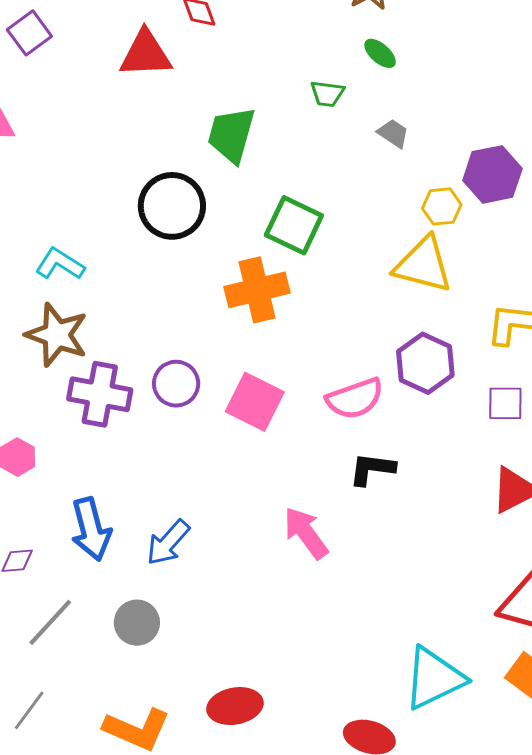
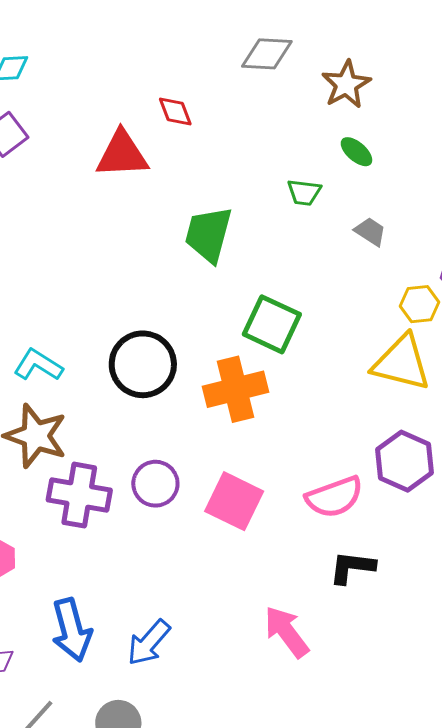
black circle: (172, 206) -> (143, 364), moved

